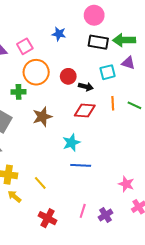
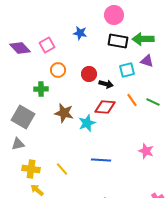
orange circle: (36, 72) -> (58, 70), size x0.6
orange line: (113, 103) -> (132, 100), turned -32
brown star: (42, 117) -> (64, 113), turned 30
cyan star: (71, 143) -> (87, 123), moved
yellow line: (40, 183) -> (62, 169), moved
pink star: (126, 184) -> (146, 151), moved

